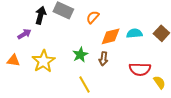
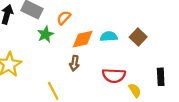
green star: (80, 55) -> (46, 34), moved

